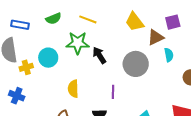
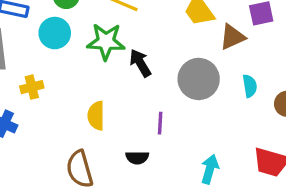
cyan semicircle: (169, 55) -> (250, 86), moved
cyan circle: (48, 58) -> (55, 33), moved
yellow cross: (26, 67) -> (32, 87), moved

